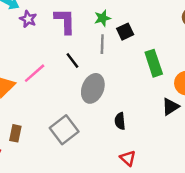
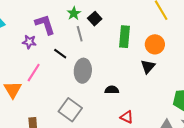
purple star: (28, 19) -> (29, 42), moved
green rectangle: (154, 63) -> (124, 37), turned 40
black semicircle: (120, 121) -> (112, 90), turned 112

